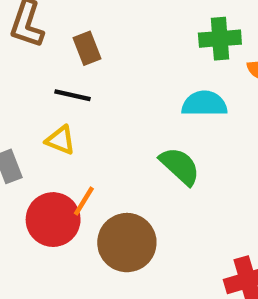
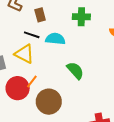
green cross: (220, 39) -> (81, 17), moved
cyan semicircle: (204, 104) -> (55, 39), moved
yellow triangle: (60, 140) -> (24, 54), size x1.5

